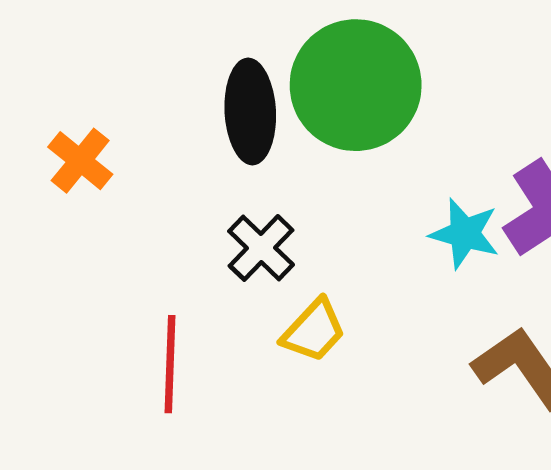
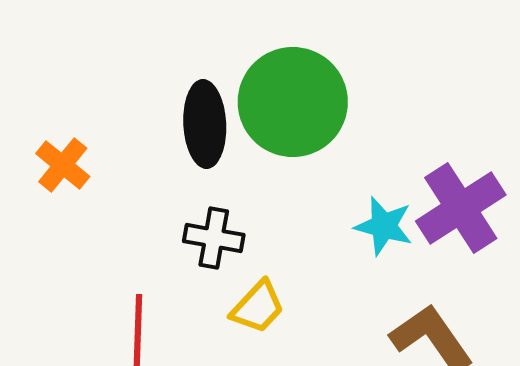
black cross: (261, 248) -> (214, 238), turned -34

